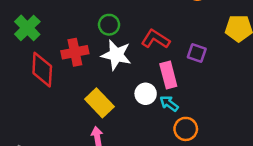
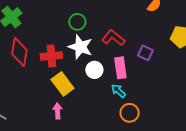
red cross: (75, 52) -> (51, 56), moved
white circle: (146, 94) -> (94, 70), moved

